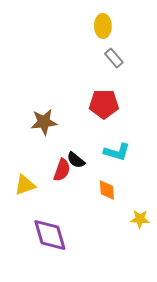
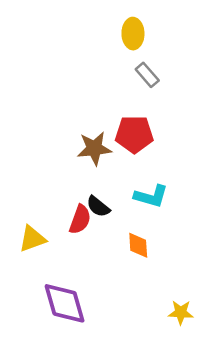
brown star: (44, 122) -> (94, 148), moved
yellow star: (140, 219) -> (181, 312), moved

